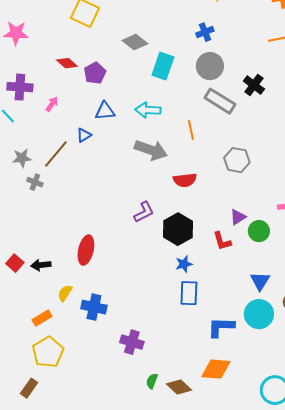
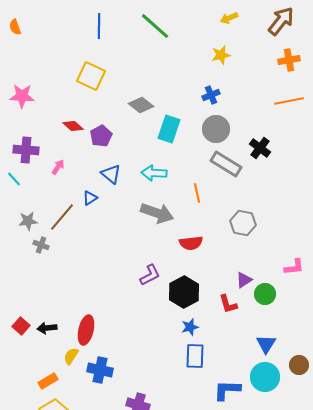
blue triangle: (105, 111) -> (111, 174), turned 45
red ellipse: (86, 250) -> (86, 330), moved

